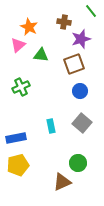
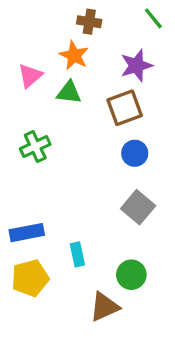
brown cross: (64, 22) -> (89, 22), moved
orange star: (29, 27) -> (74, 55), moved
cyan rectangle: (51, 126) -> (77, 254), moved

